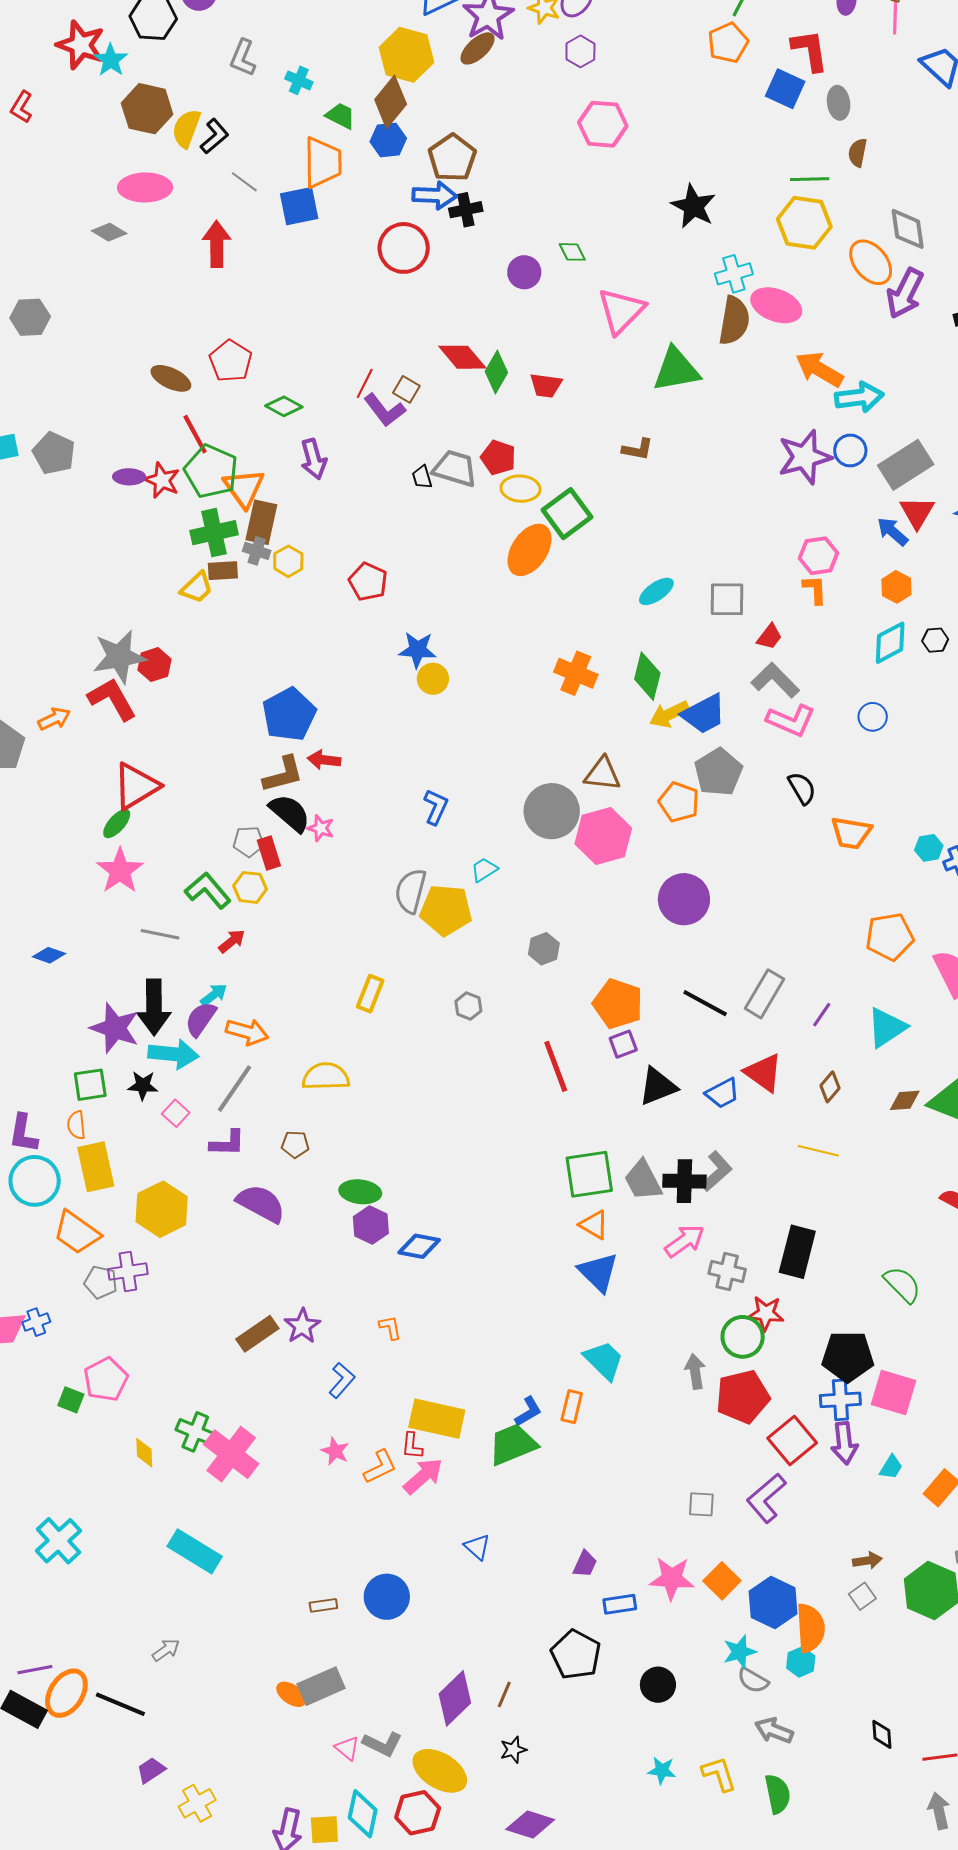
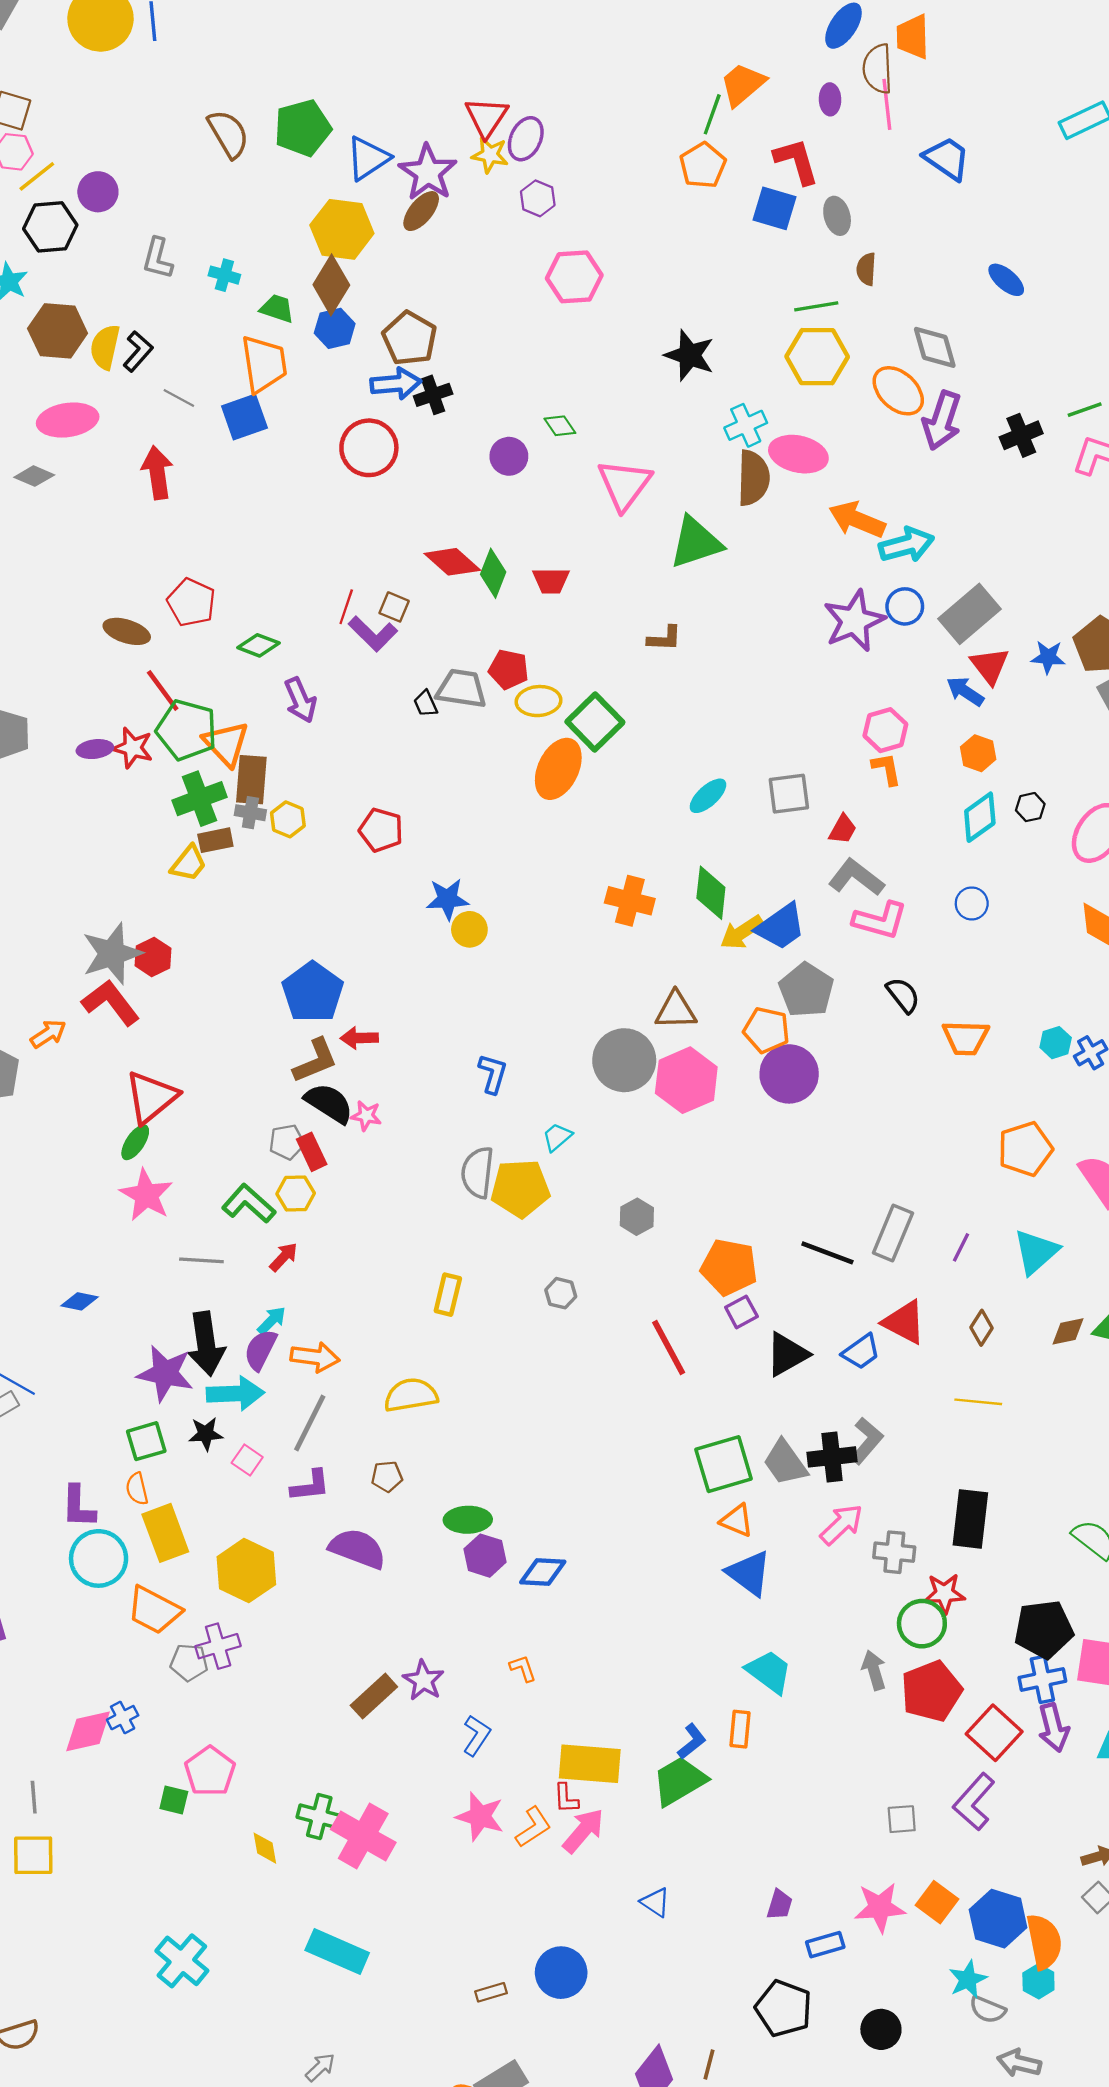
purple circle: (684, 899) -> (789, 1074), moved
pink star: (335, 1451) -> (480, 1816), size x1.5

